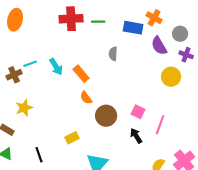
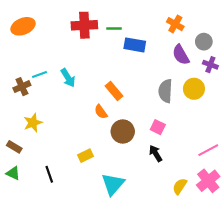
orange ellipse: (15, 20) -> (23, 26), turned 55
blue rectangle: (133, 28) -> (135, 45), moved
gray semicircle: (113, 54) -> (165, 91), moved, size x1.5
orange rectangle: (81, 74) -> (114, 91), moved
pink line: (160, 125) -> (208, 150), moved, turned 42

